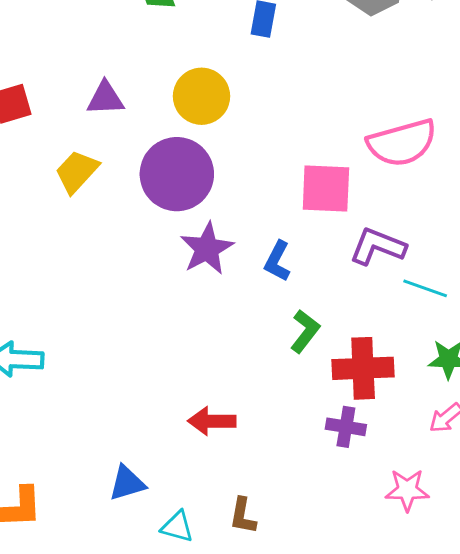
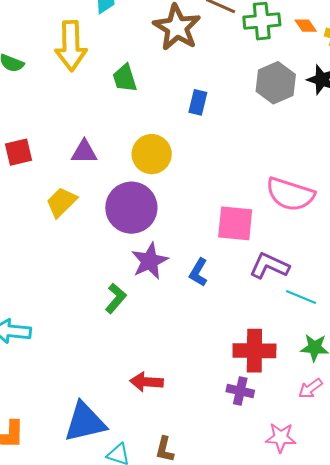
pink semicircle: (402, 143) -> (290, 194), turned 30
green L-shape: (305, 331) -> (116, 298), moved
blue triangle: (127, 483) -> (85, 422), size x1.6

